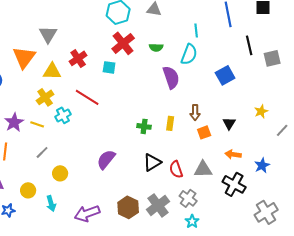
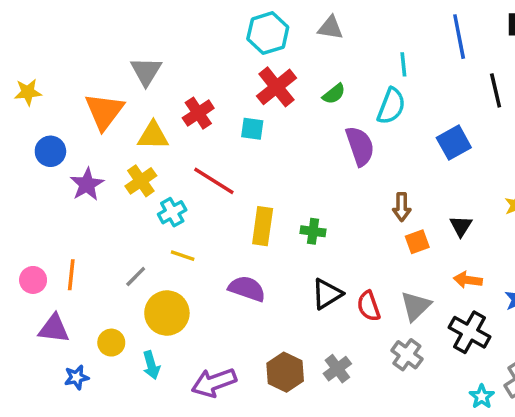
green semicircle: (156, 47) -> (334, 94), turned -40
purple star: (14, 122) -> (87, 184), moved
yellow rectangle: (170, 123) -> (263, 226), moved, size x1.5
yellow line: (37, 124) -> (183, 256), moved
purple semicircle: (106, 159) -> (247, 289), turned 70
gray triangle: (203, 169) -> (416, 306), turned -42
yellow circle: (60, 173) -> (167, 313), size x1.6
gray cross: (188, 198) -> (407, 355), moved
gray cross: (158, 205) -> (337, 369), size x0.7
cyan star: (192, 221) -> (482, 396), moved

